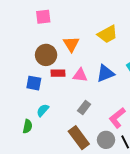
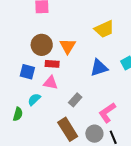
orange triangle: (71, 44) -> (68, 46), moved
pink triangle: (80, 75) -> (51, 83), moved

